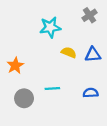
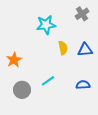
yellow semicircle: (69, 52) -> (63, 48), turned 56
cyan line: (52, 88) -> (48, 81), turned -32

